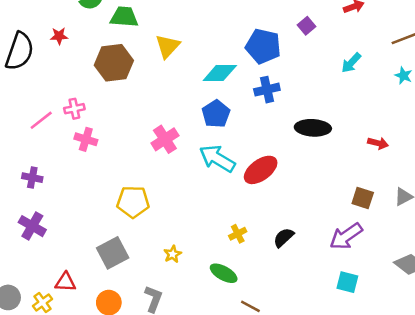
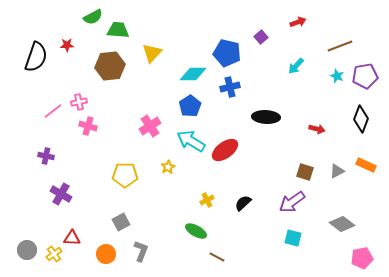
purple cross: (32, 226) -> (61, 194), moved
gray square: (113, 253) -> (121, 222), moved, size x0.7
yellow star: (173, 254) -> (168, 167), moved

